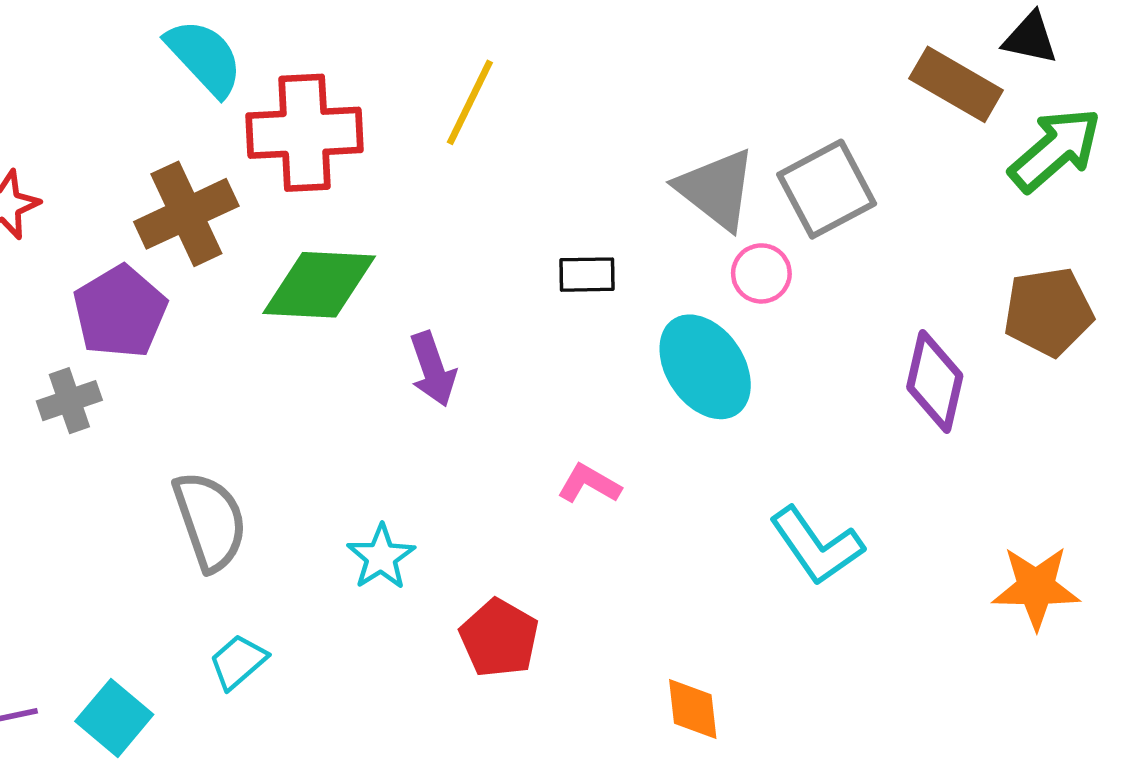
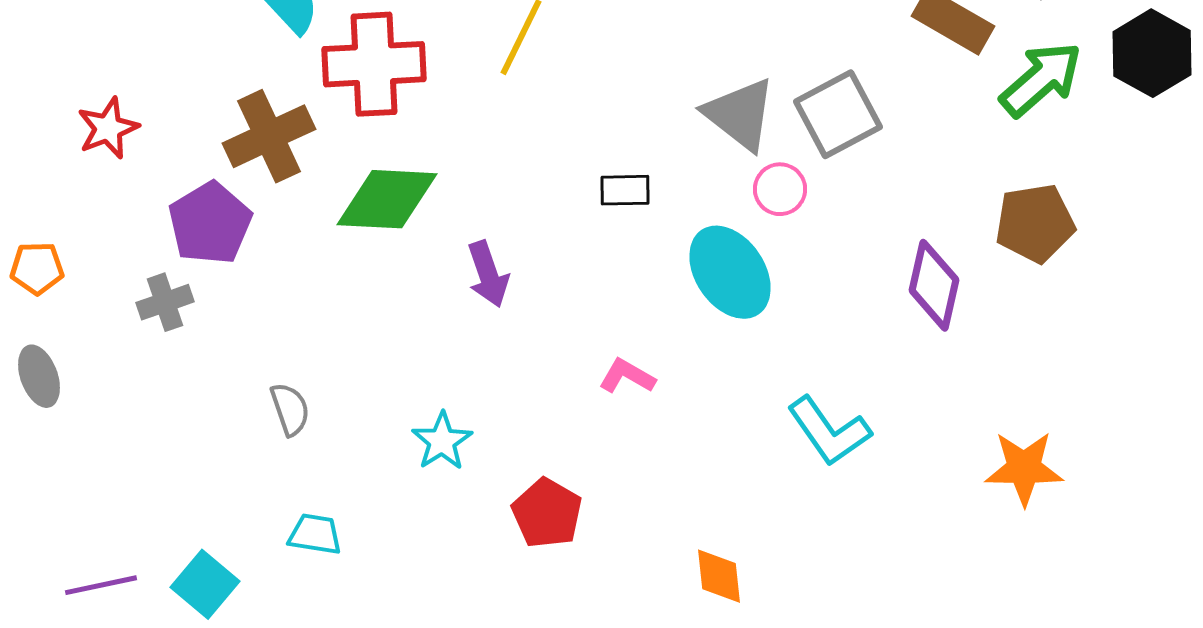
gray semicircle: (210, 521) -> (290, 409), size x0.6
cyan trapezoid: (238, 662) -> (315, 534), turned 50

